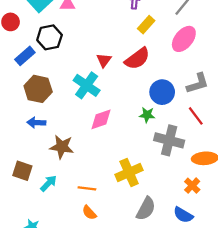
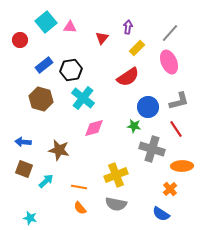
black hexagon: (49, 37) -> (71, 70), moved
pink ellipse: (184, 39) -> (169, 62), turned -65
blue rectangle: (25, 56) -> (44, 65), moved
red triangle: (104, 60) -> (102, 38), moved
blue arrow: (36, 123) -> (23, 142), moved
gray semicircle: (146, 209) -> (116, 204), moved, turned 70

